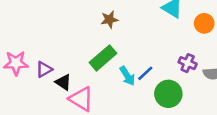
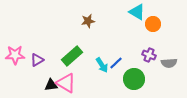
orange circle: (204, 23) -> (153, 24), moved
green rectangle: (103, 58) -> (72, 56), moved
black triangle: (63, 82) -> (51, 85), moved, turned -40

